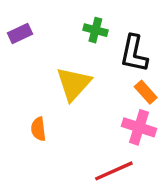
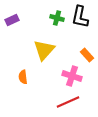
black L-shape: (134, 54) -> (80, 17), moved
pink cross: (139, 127) -> (72, 76), moved

